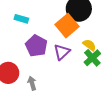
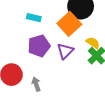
cyan rectangle: (21, 19) -> (34, 18), moved
purple pentagon: (36, 46) -> (39, 46), turned 30

